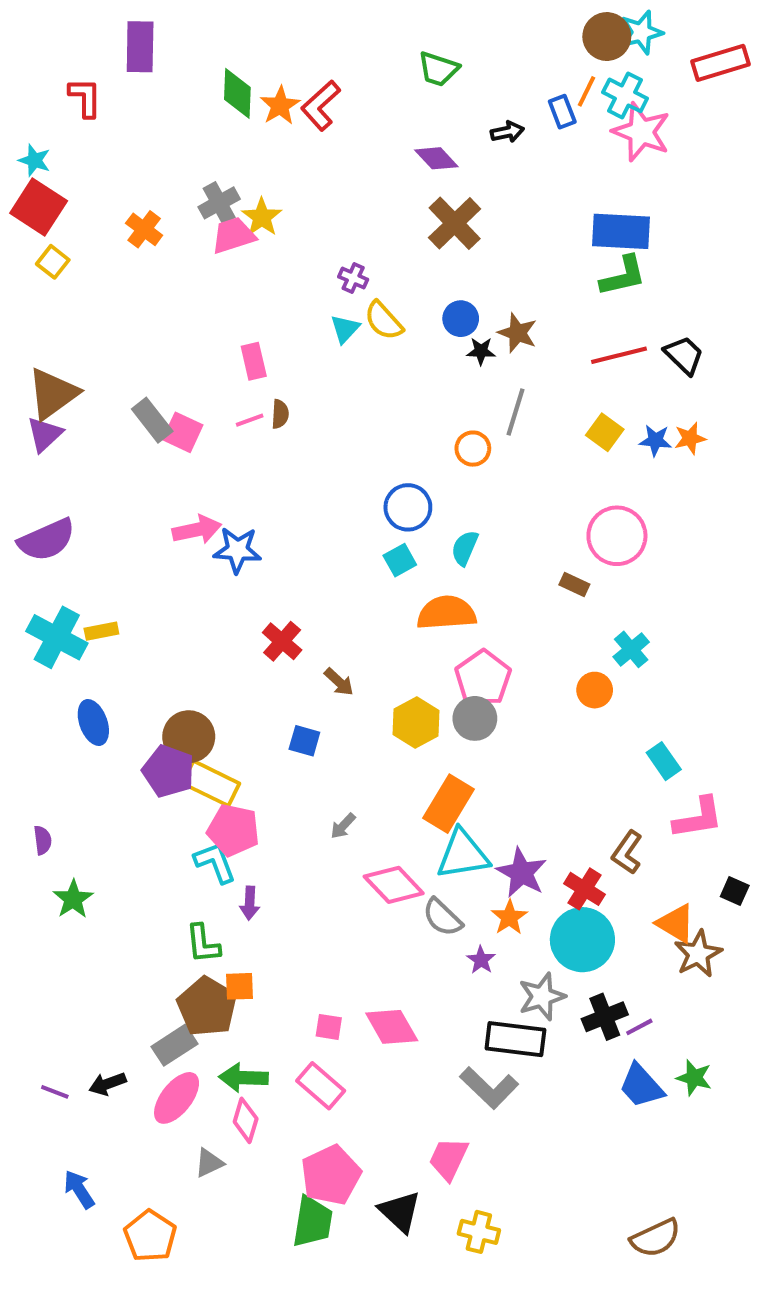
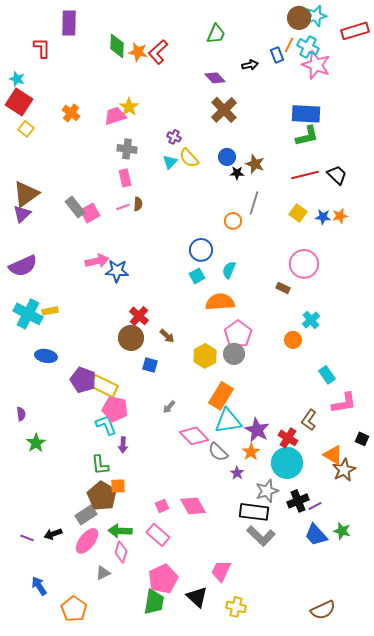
green trapezoid: (438, 69) -> (216, 34), turned -85
orange star: (280, 106) -> (138, 52), turned -30
gray cross: (219, 203) -> (127, 149), moved, turned 36
pink square: (183, 432) -> (90, 213), turned 36
blue ellipse: (93, 722) -> (46, 356), turned -60
brown circle: (189, 737) -> (131, 338), moved
pink square: (329, 1027) -> (162, 506), turned -32
gray L-shape: (489, 1088) -> (261, 536), moved

